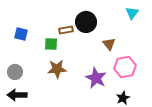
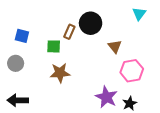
brown rectangle: (66, 30) -> (69, 32), turned -56
gray circle: (15, 72) -> (16, 63), moved
purple star: (96, 78) -> (106, 97), moved

